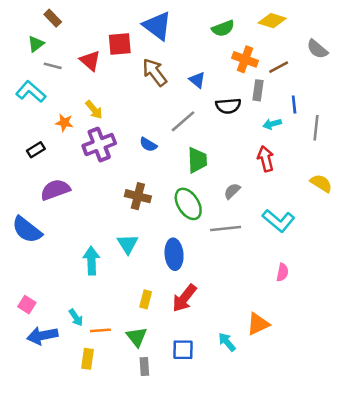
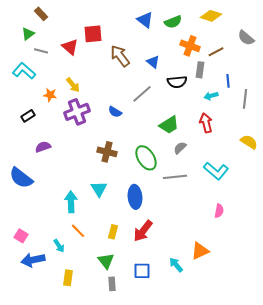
blue triangle: (157, 26) -> (145, 20), moved, size x0.7
green trapezoid: (197, 160) -> (169, 125), moved, turned 60
purple semicircle: (55, 190) -> (43, 147), size x0.7
orange line: (100, 330) -> (78, 231), moved, turned 49

